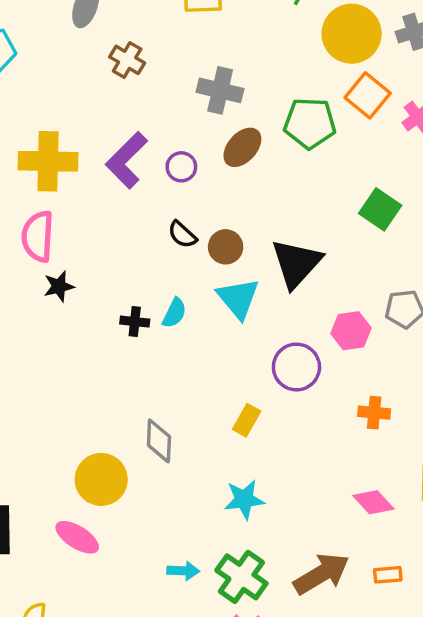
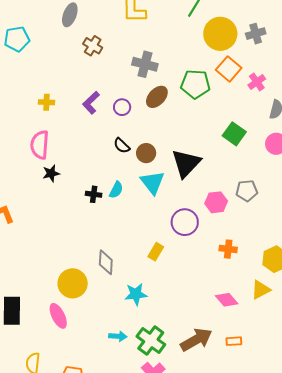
purple L-shape: (127, 160) -> (91, 103), size x0.7
yellow cross: (48, 161) -> (46, 102), size x0.5
cyan star: (244, 499) -> (136, 294), moved
pink ellipse: (77, 537) -> (58, 316), turned 30

